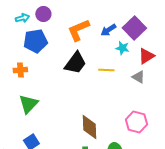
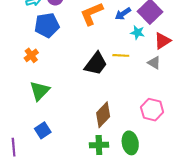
black trapezoid: (75, 63) -> (96, 64), moved
orange cross: (20, 70) -> (31, 55), turned -32
brown diamond: (89, 127) -> (103, 115), turned 45

